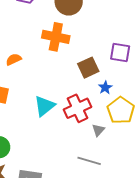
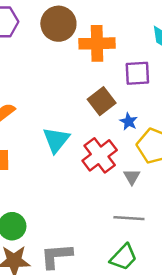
orange cross: (56, 37) -> (97, 43), moved
cyan triangle: (44, 106) -> (56, 140), moved

